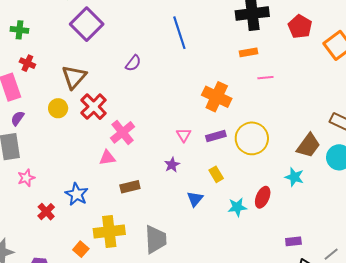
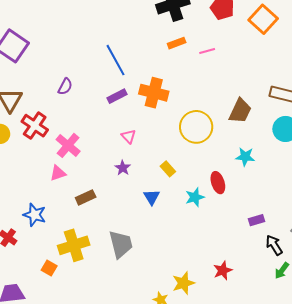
blue line: (179, 33) -> (116, 60), moved
purple semicircle: (133, 63) -> (65, 87), moved
pink line: (265, 78) -> (207, 51), moved
purple rectangle: (216, 136) -> (117, 96), moved
brown trapezoid: (308, 145) -> (240, 111), moved
red ellipse: (263, 197) -> (218, 183), turned -30

